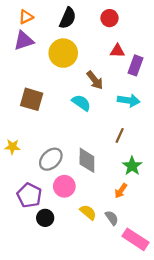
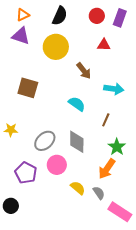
purple triangle: (24, 41) -> (21, 36), turned 36
purple rectangle: (135, 65) -> (120, 18), moved
cyan semicircle: (81, 103) -> (77, 104), moved
orange arrow: (121, 191) -> (107, 169), size x1.5
black circle: (45, 218) -> (11, 206), moved

